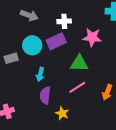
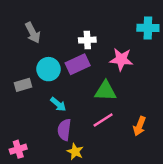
gray arrow: (29, 15) -> (33, 33), moved, turned 42
cyan arrow: (40, 74) -> (58, 104), turned -64
yellow star: (62, 113) -> (75, 152), moved

